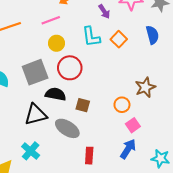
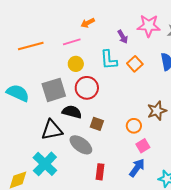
cyan cross: (31, 151) -> (45, 164), size x1.4

